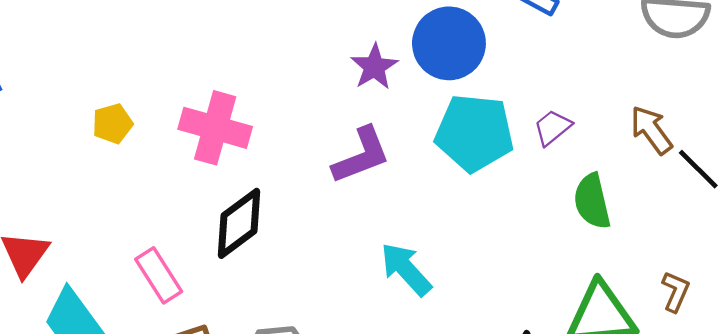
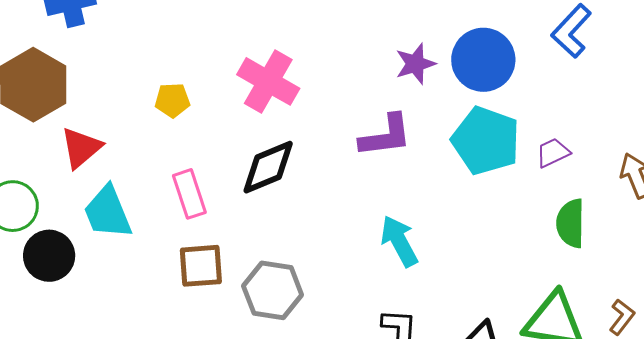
yellow pentagon: (113, 124) -> (172, 100), moved

